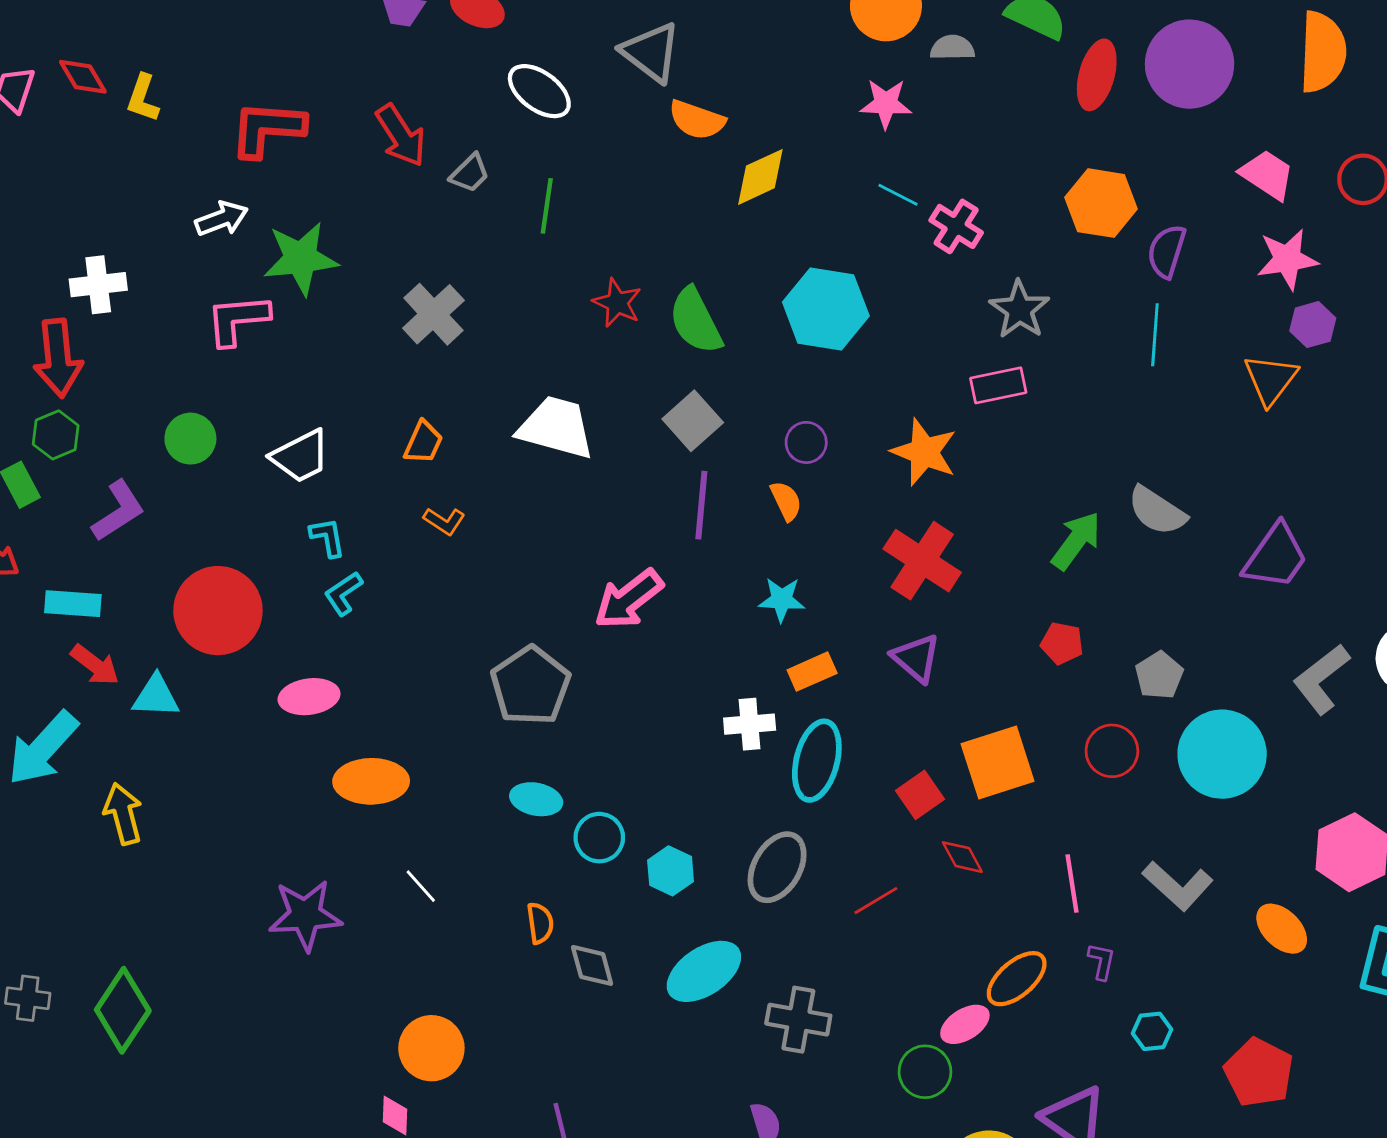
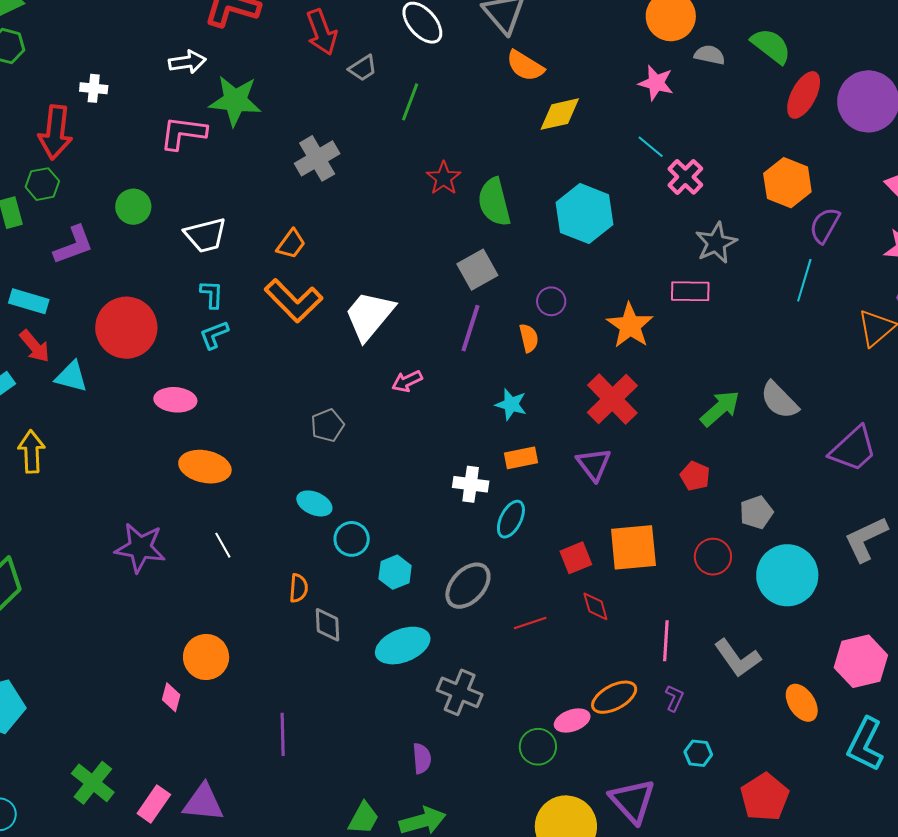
white cross: (98, 285) -> (94, 88), size x0.7
white trapezoid: (556, 427) -> (369, 316), moved, turned -78
orange L-shape: (444, 521) -> (294, 301), size x2.0
pink arrow: (629, 599) -> (407, 381), size x0.6
gray pentagon: (530, 686) -> (327, 425), size x0.6
cyan ellipse: (817, 761) -> (511, 519), size x0.7

